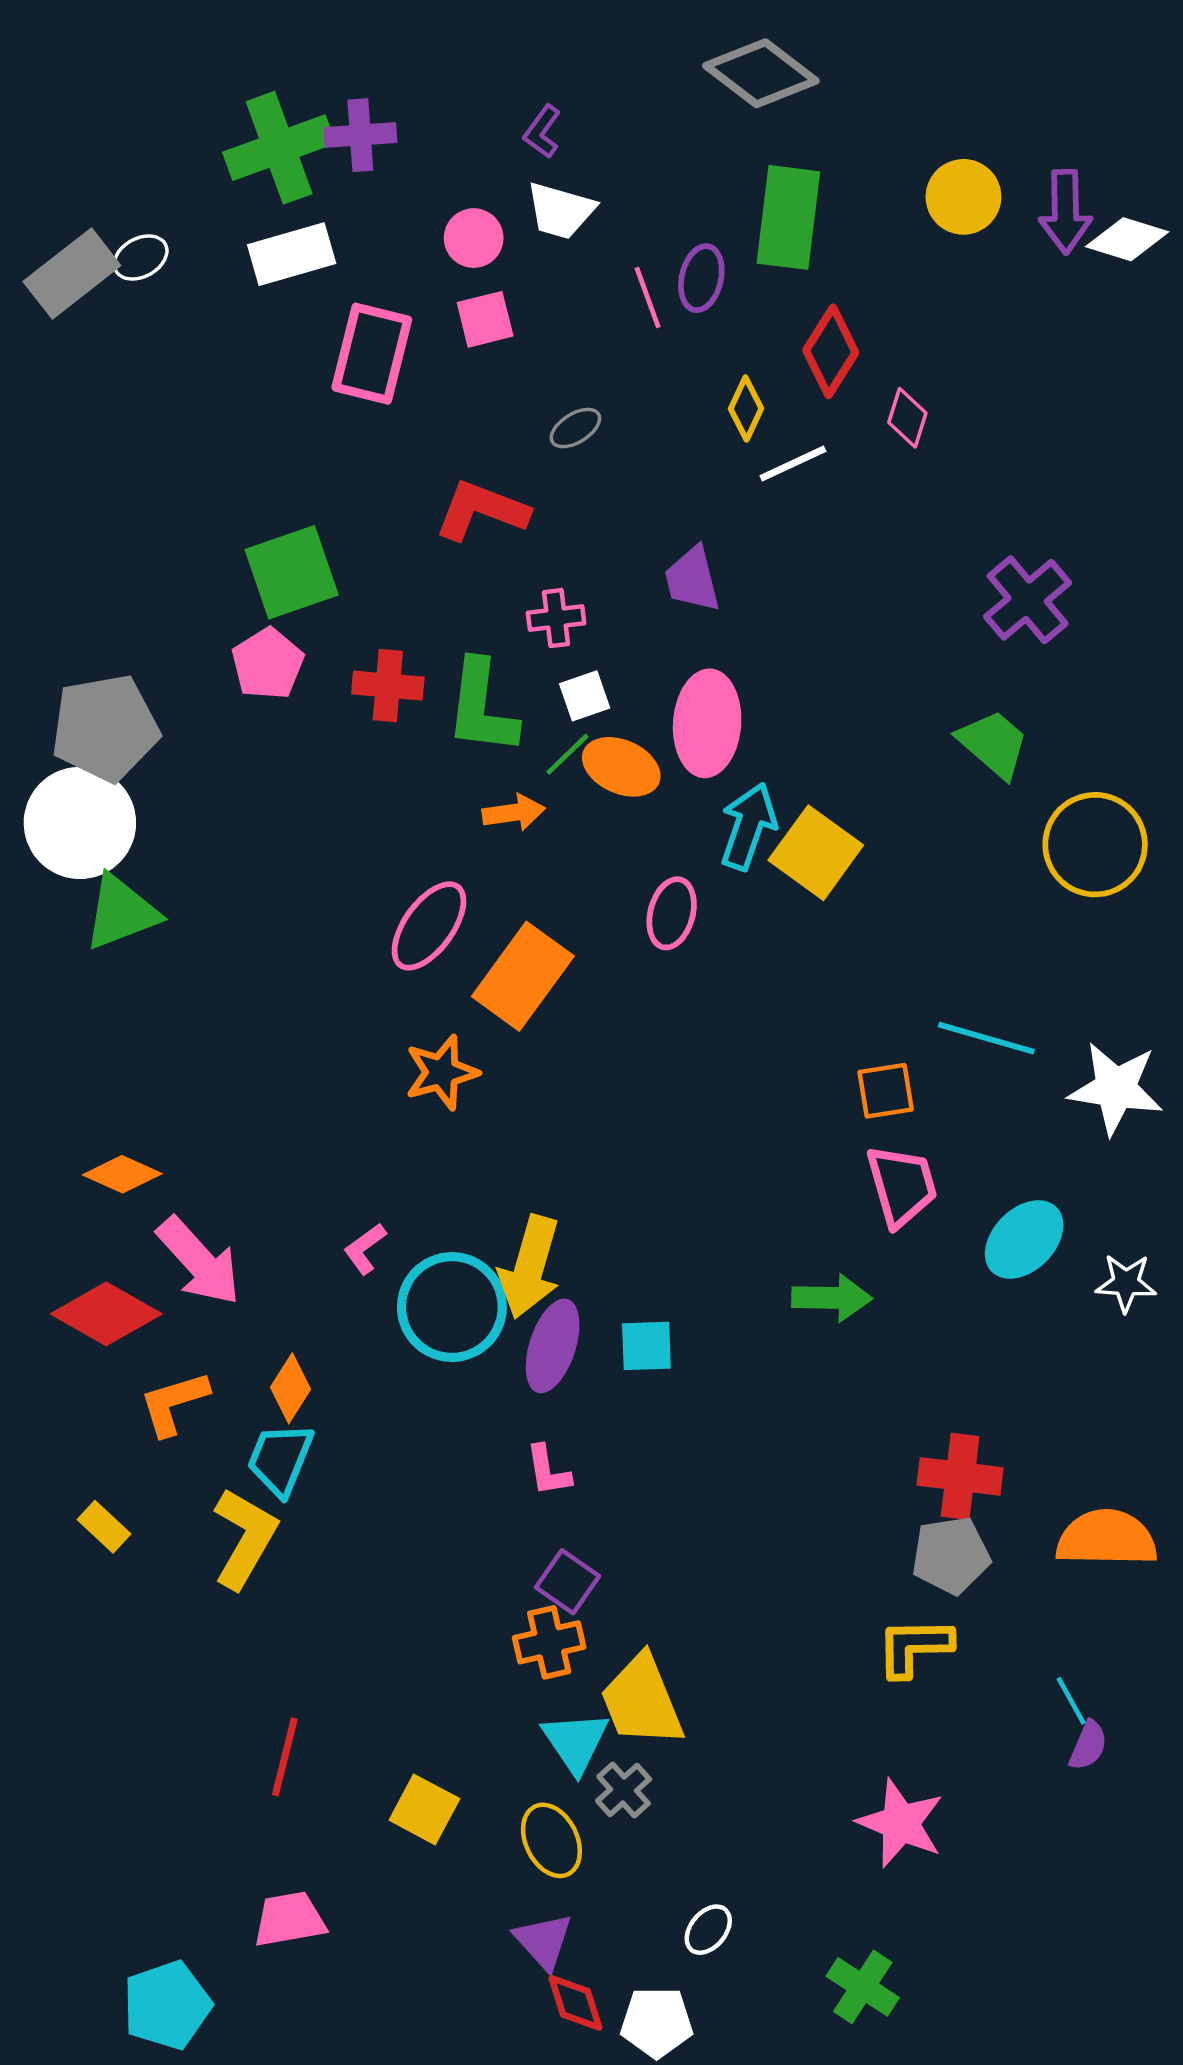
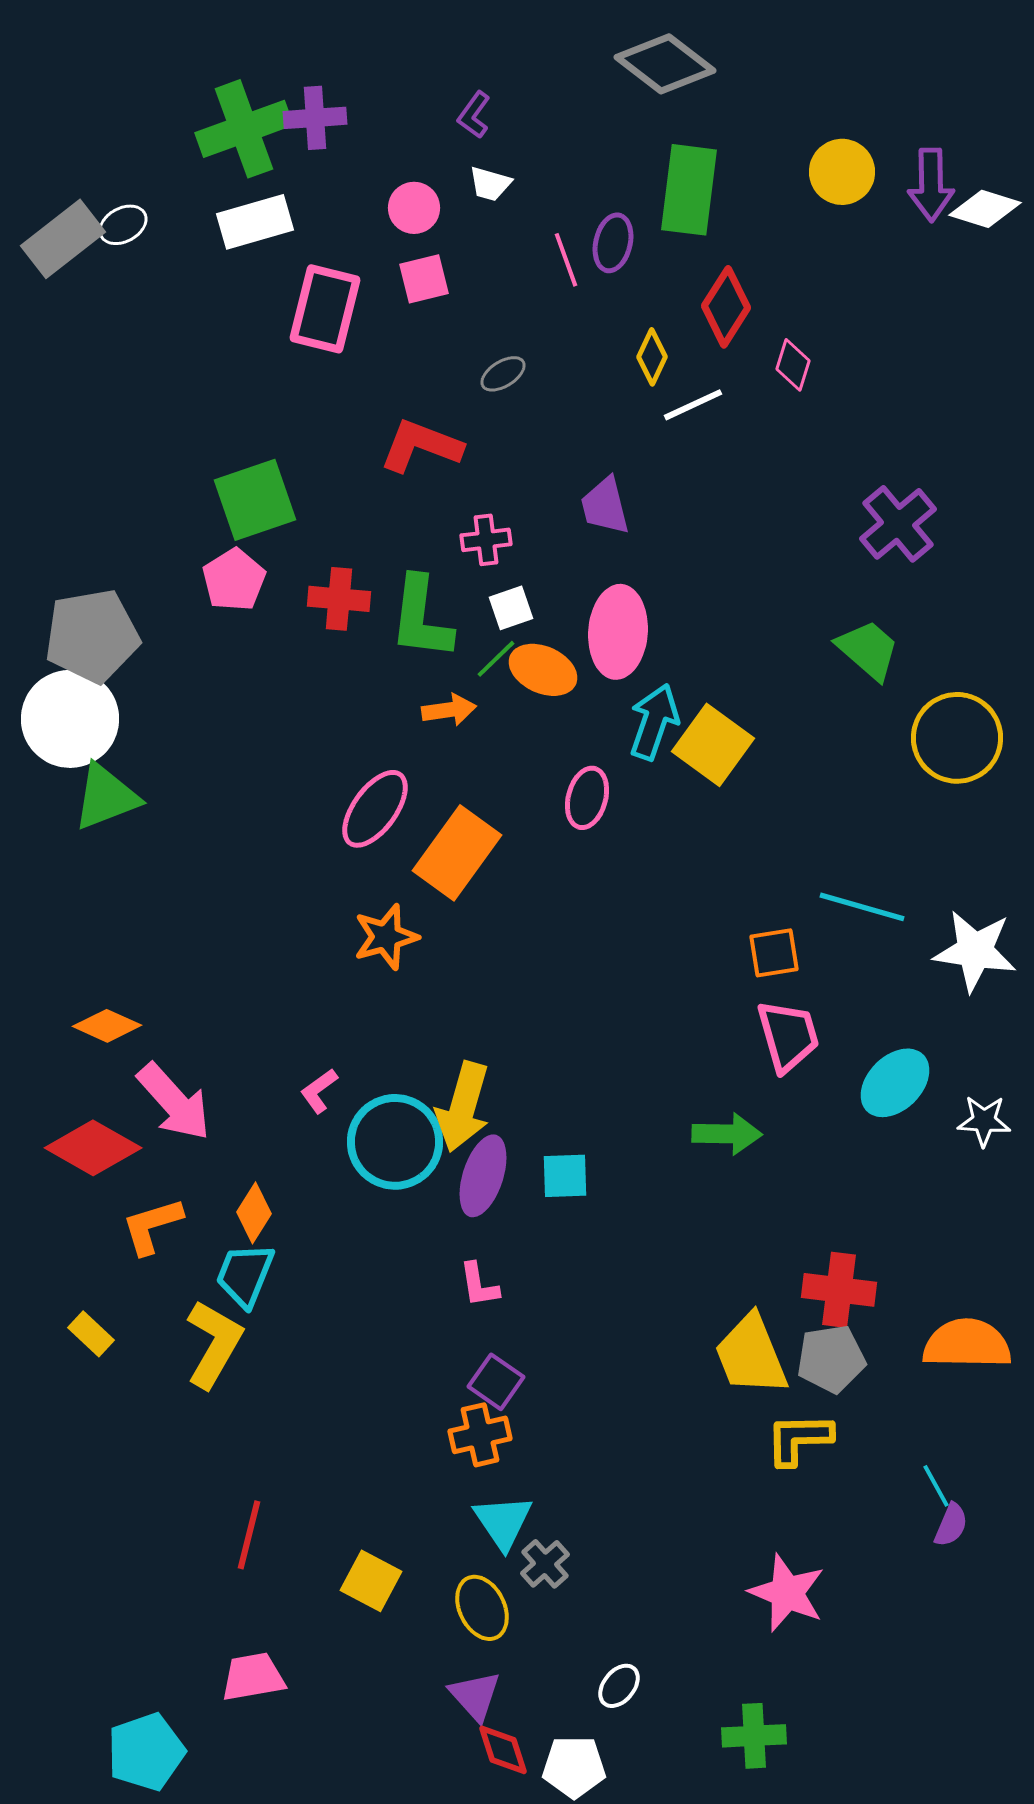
white trapezoid: (561, 211) -> (490, 184), size x0.7
yellow trapezoid: (642, 1701) -> (751, 1355), moved
green cross: (863, 1987) -> (754, 1736), turned -36

